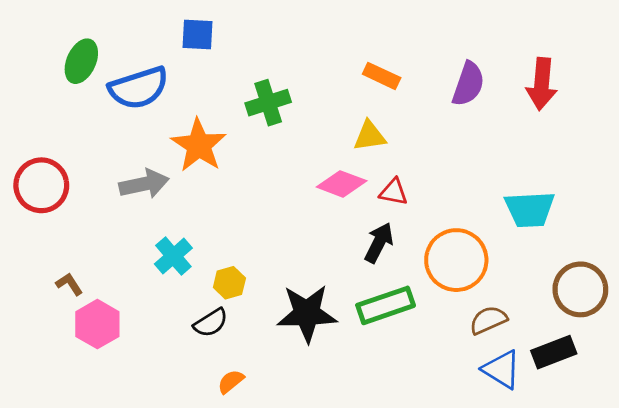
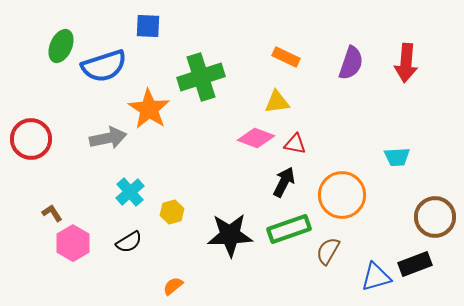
green cross: (268, 103) -> (201, 77), size x1.4
cyan trapezoid: (530, 209) -> (397, 157), size x0.7
brown semicircle: (488, 320) -> (328, 251), moved, turned -36
black semicircle: (211, 323) -> (129, 242), moved
blue triangle: (502, 369) -> (376, 277), turned -48

